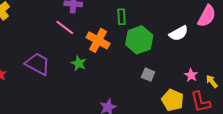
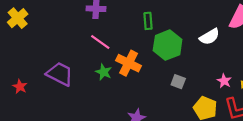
pink line: (65, 27) -> (100, 42), moved
orange cross: (98, 40) -> (129, 63), moved

